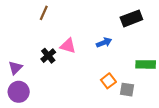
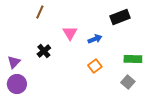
pink triangle: (68, 46) -> (70, 33), moved, turned 42
orange square: (108, 81) -> (95, 66), moved
gray square: (127, 90) -> (128, 82), moved, turned 32

